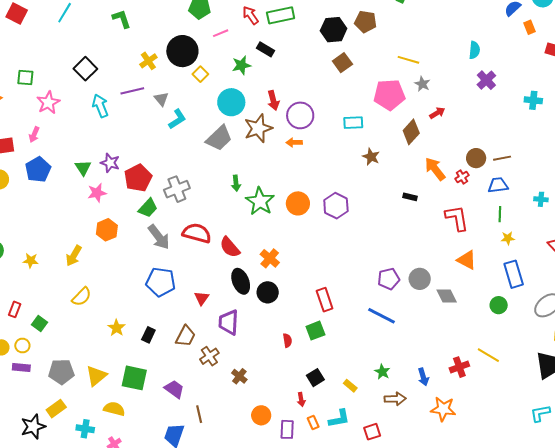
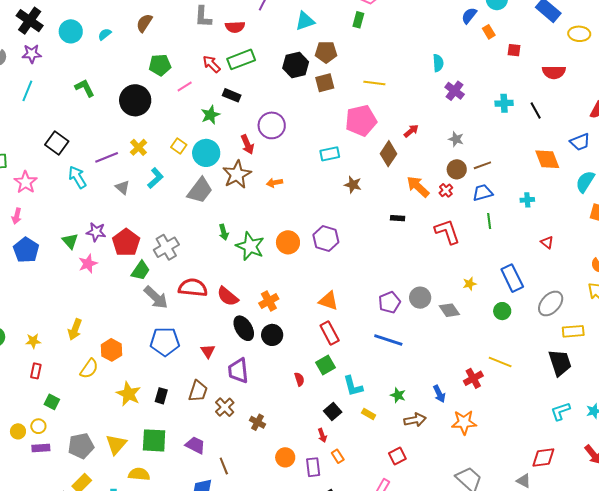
black circle: (182, 51) -> (135, 100), moved
yellow cross: (148, 61) -> (138, 147), moved
brown square: (342, 63) -> (325, 83), moved, turned 30
yellow square: (200, 74) -> (179, 146), moved
gray star: (422, 84) -> (456, 139), moved
gray triangle: (161, 99) -> (122, 187), moved
purple circle: (300, 115) -> (272, 125), moved
orange hexagon: (107, 230) -> (112, 350), moved
yellow star: (508, 238) -> (470, 284), moved
orange cross: (270, 258) -> (269, 301), turned 30
orange triangle: (467, 260) -> (329, 301), moved
red rectangle: (15, 309) -> (36, 371), moved
yellow star: (116, 328) -> (129, 394), size x1.4
cyan L-shape: (339, 419) -> (353, 386), moved, turned 95

